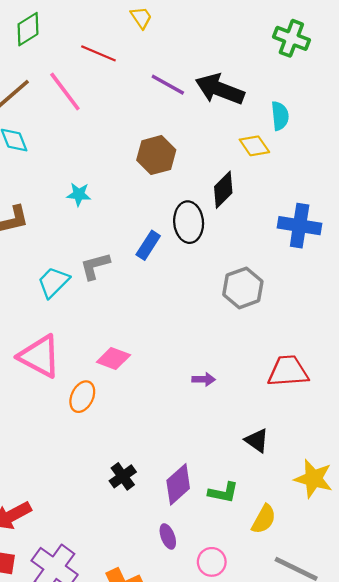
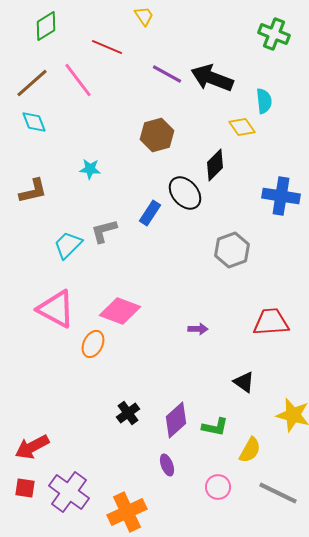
black ellipse: (189, 222) -> (185, 193), turned -36
pink diamond: (113, 358) -> (120, 311), size x1.4
pink circle: (212, 562) -> (218, 487), moved

